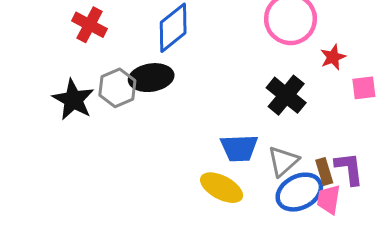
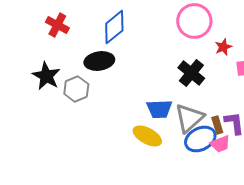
gray hexagon: (117, 88) -> (76, 89), moved
gray triangle: (283, 161) -> (189, 118), size x1.4
pink trapezoid: (329, 199) -> (220, 144), turned -120

